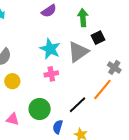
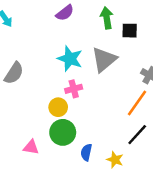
black square: (98, 38) -> (130, 31), moved, turned 32
yellow circle: (12, 81) -> (58, 107), moved
black line: (78, 105) -> (137, 135), moved

